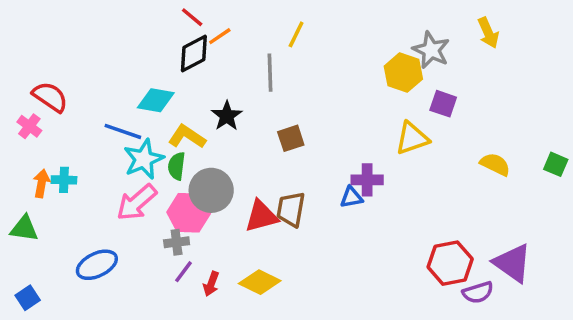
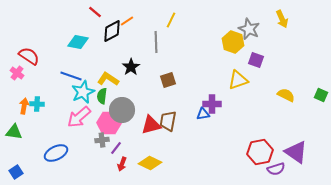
red line: (192, 17) -> (95, 12), moved
cyan diamond: (156, 100) -> (78, 42), moved
purple line: (183, 272) -> (116, 148), moved

